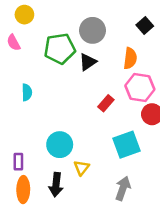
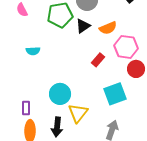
orange semicircle: (130, 58) -> (108, 28), moved, turned 60
cyan semicircle: (27, 92) -> (33, 51), turned 88
yellow triangle: (82, 168) -> (78, 113), size x1.5

